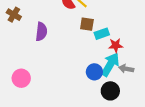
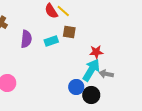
cyan rectangle: (102, 34) -> (51, 41), moved
blue circle: (94, 72) -> (76, 87), moved

